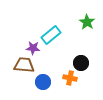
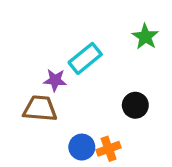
orange cross: (70, 78) -> (109, 149), moved, turned -32
blue circle: (43, 82) -> (82, 147), moved

